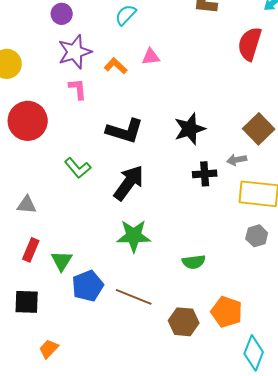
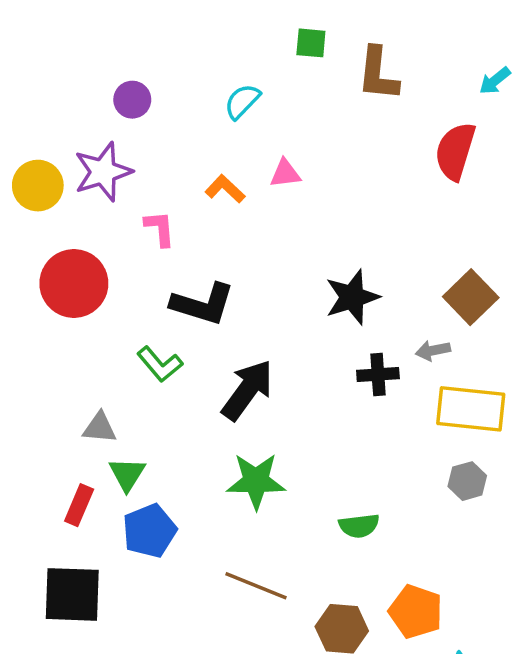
purple star: (75, 52) -> (103, 172), moved
black L-shape: (125, 131) -> (203, 304), moved
gray triangle: (27, 205) -> (100, 428), moved
green triangle: (62, 261) -> (127, 474), moved
blue pentagon: (88, 286) -> (149, 531), moved
black square: (27, 302) -> (72, 594), size x1.4

